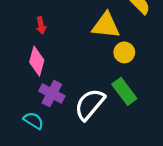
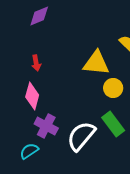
cyan semicircle: (34, 121) -> (29, 151), turned -66

